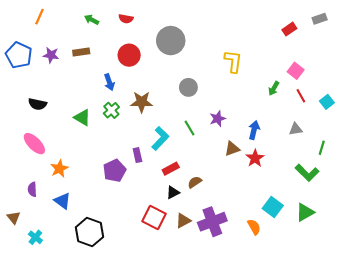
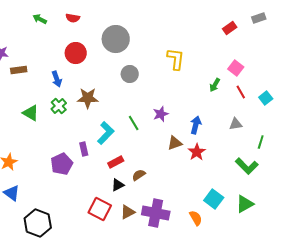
brown rectangle: (81, 52) -> (19, 70), moved
gray circle: (188, 87) -> (130, 74), moved
purple cross: (212, 222) -> (156, 213), turned 32

